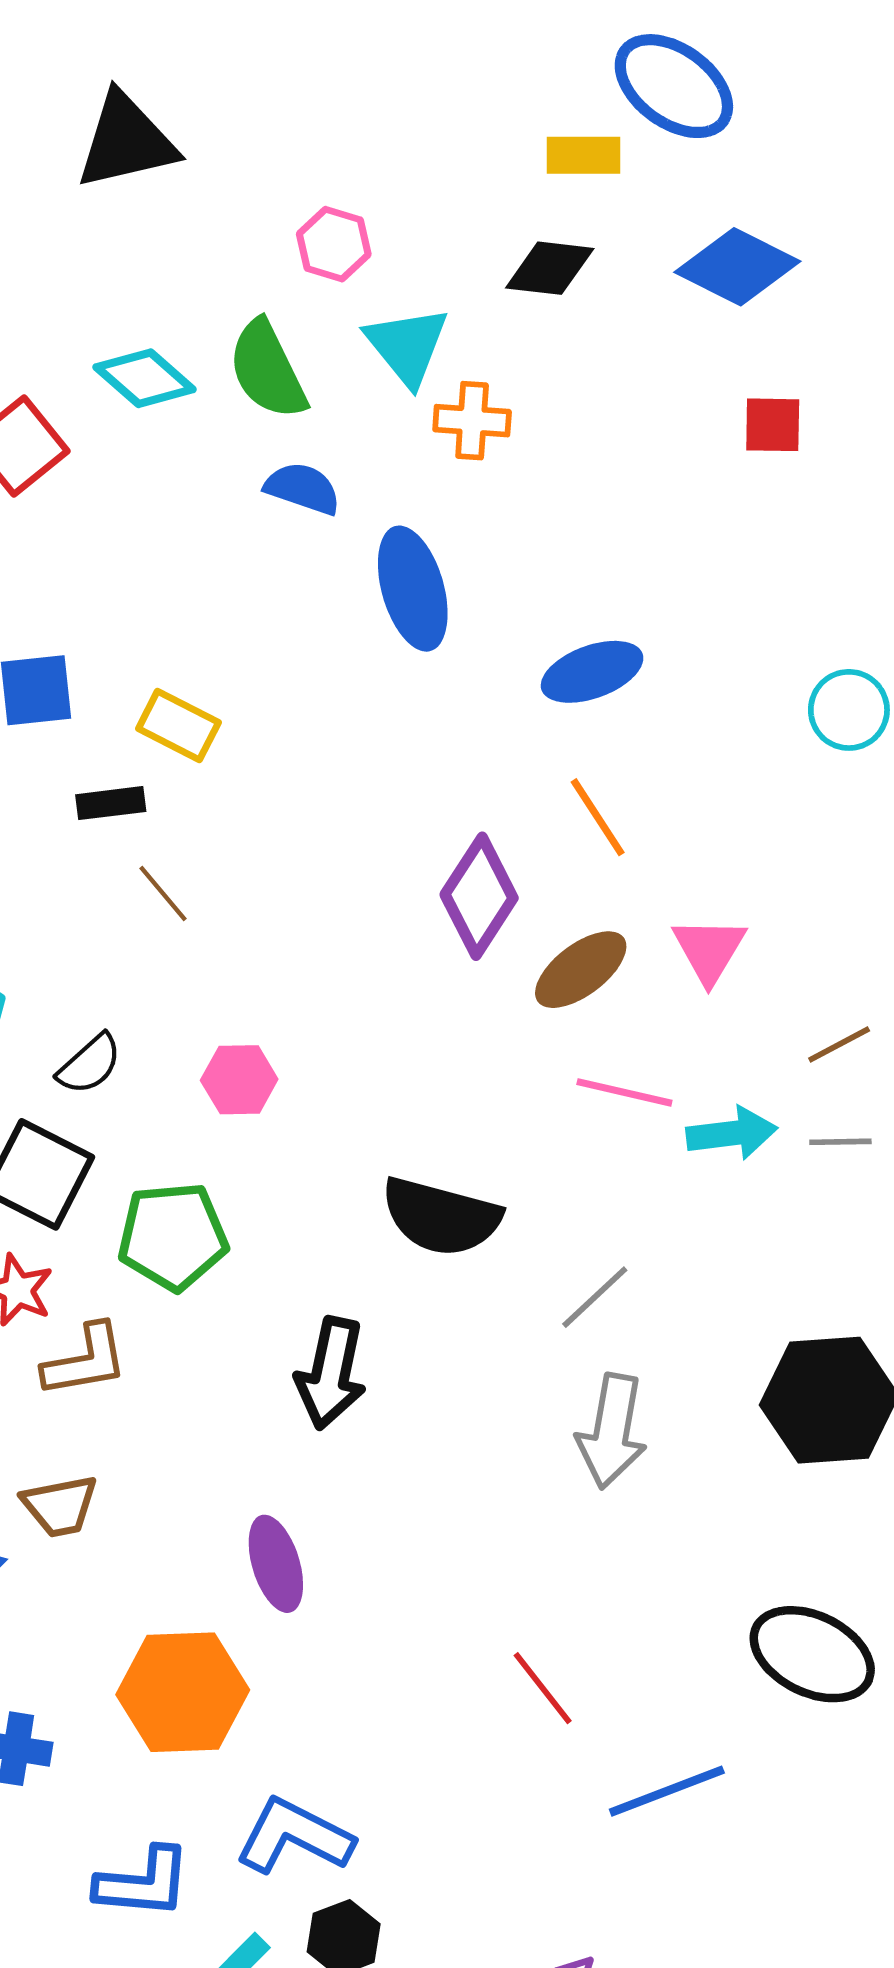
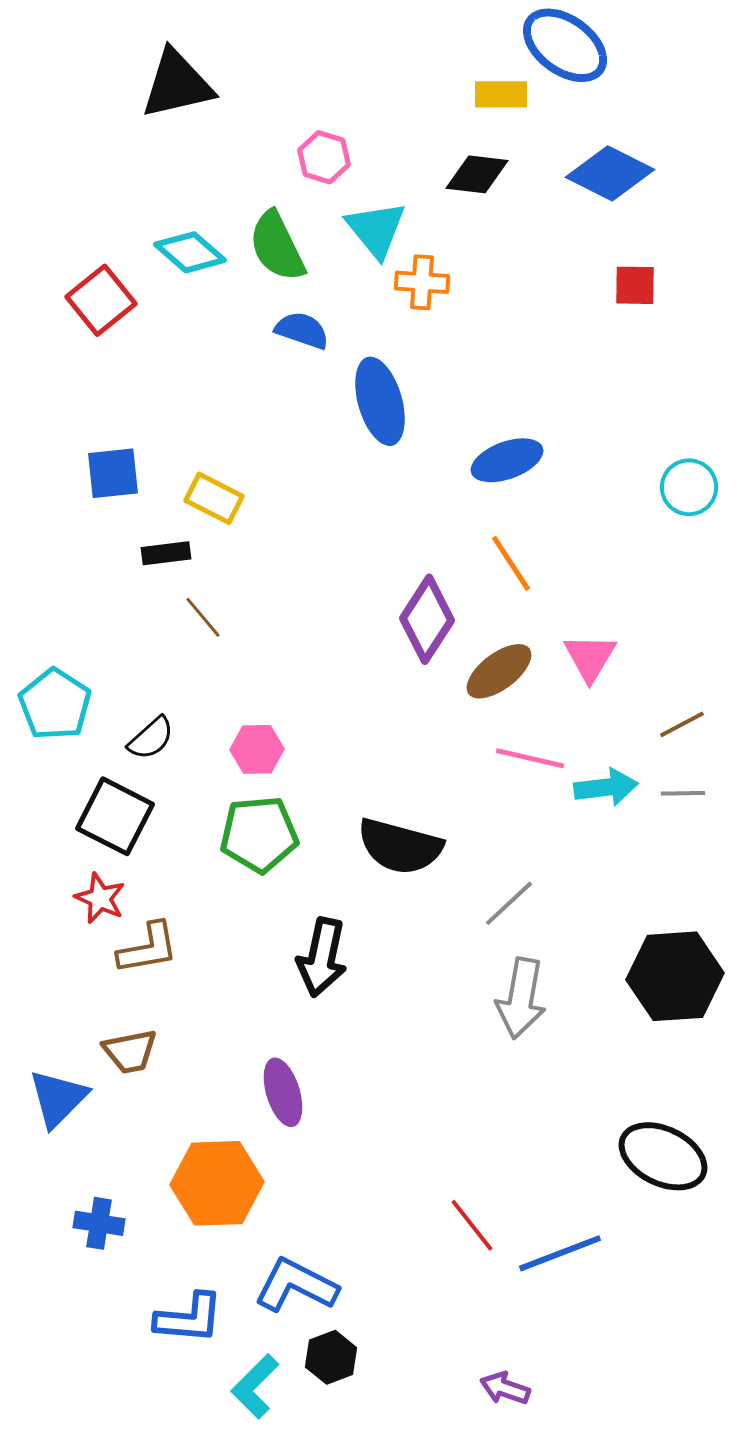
green pentagon: (173, 1236) -> (259, 834), moved
red line: (543, 1688) -> (472, 1225), moved

